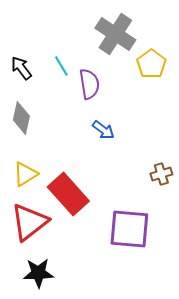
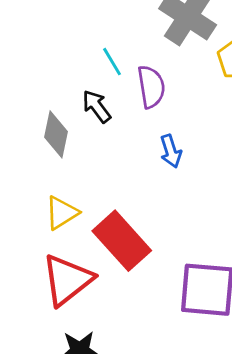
black arrow: (21, 68) -> (97, 106), moved
blue arrow: (103, 130) -> (171, 151), turned 35

